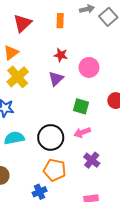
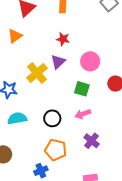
pink circle: (89, 67) -> (90, 61), moved
yellow cross: (18, 77) -> (37, 73), moved
black circle: (51, 137) -> (52, 118), size x0.7

